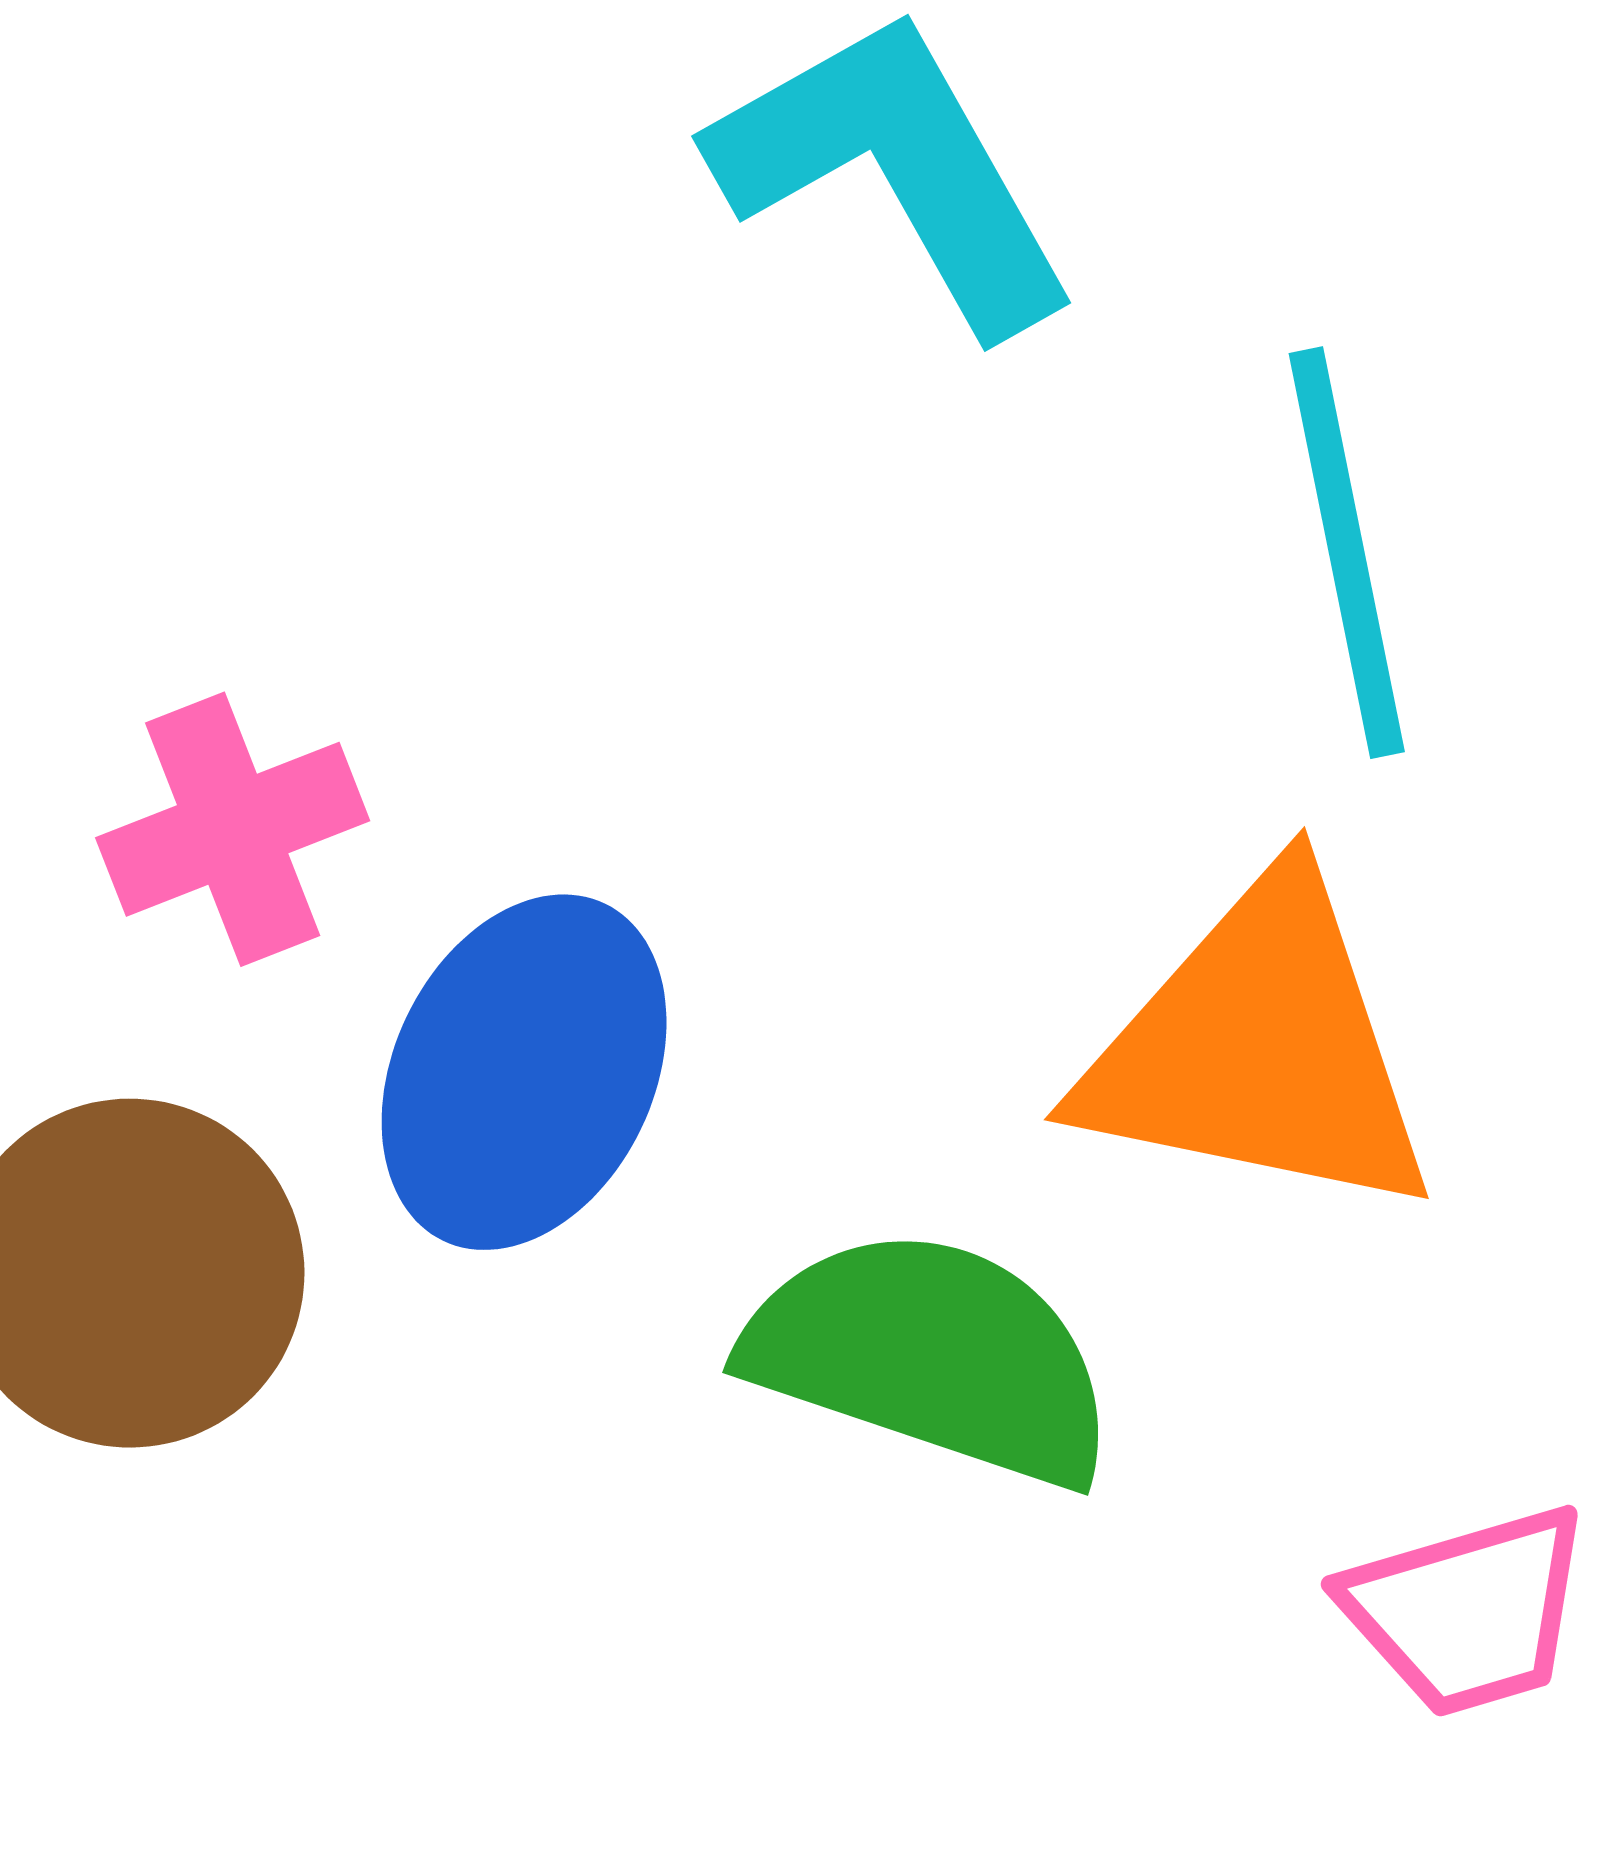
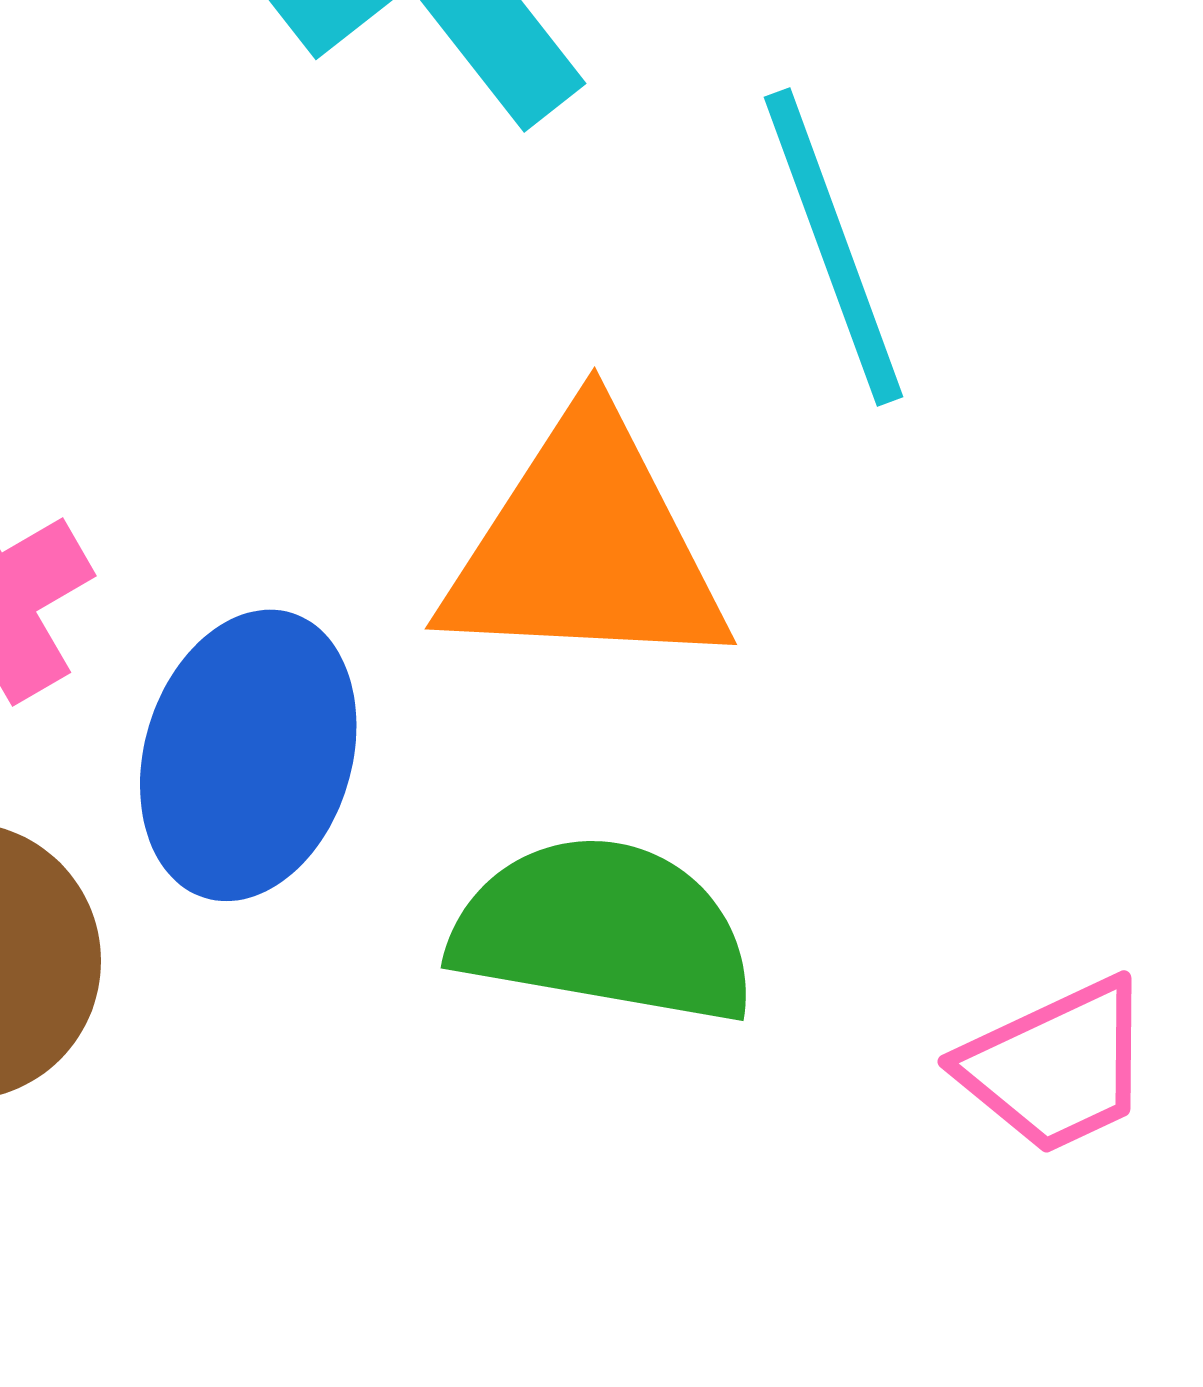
orange triangle: (1259, 1048) -> (585, 547), moved

